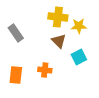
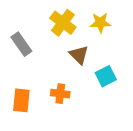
yellow cross: (58, 17) -> (63, 23), moved, turned 30
yellow star: (79, 26) -> (100, 23), moved

